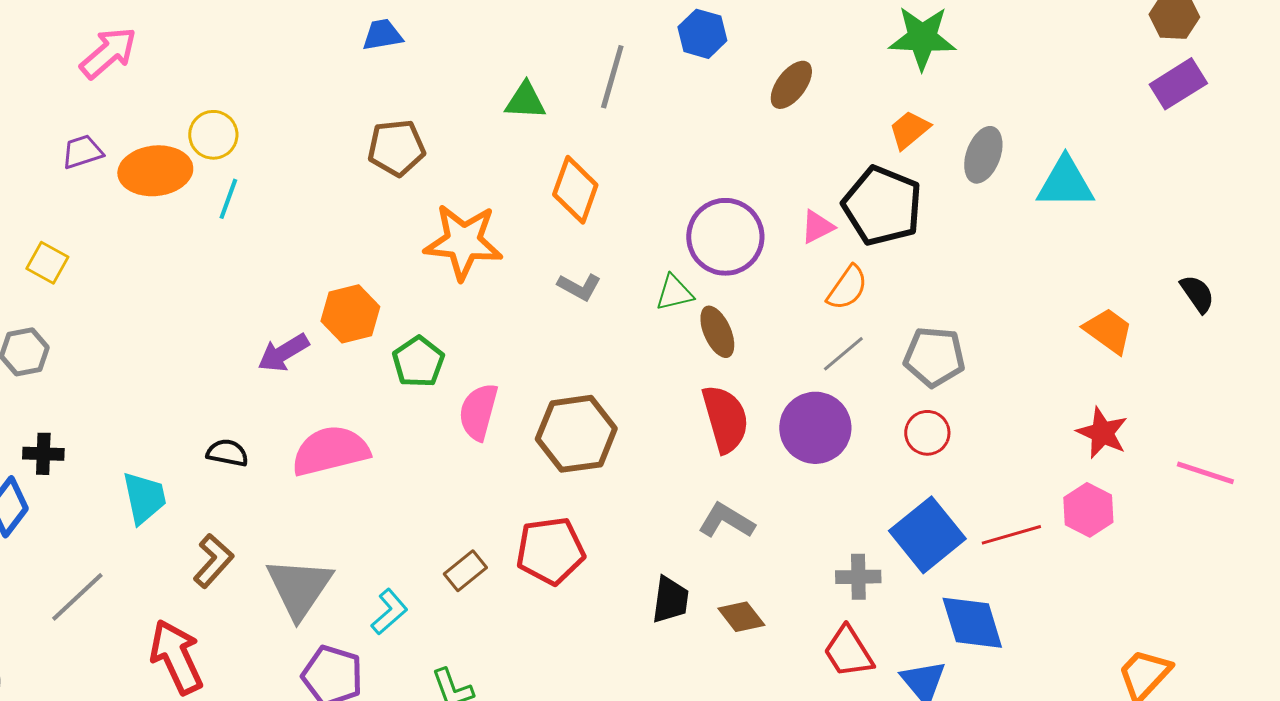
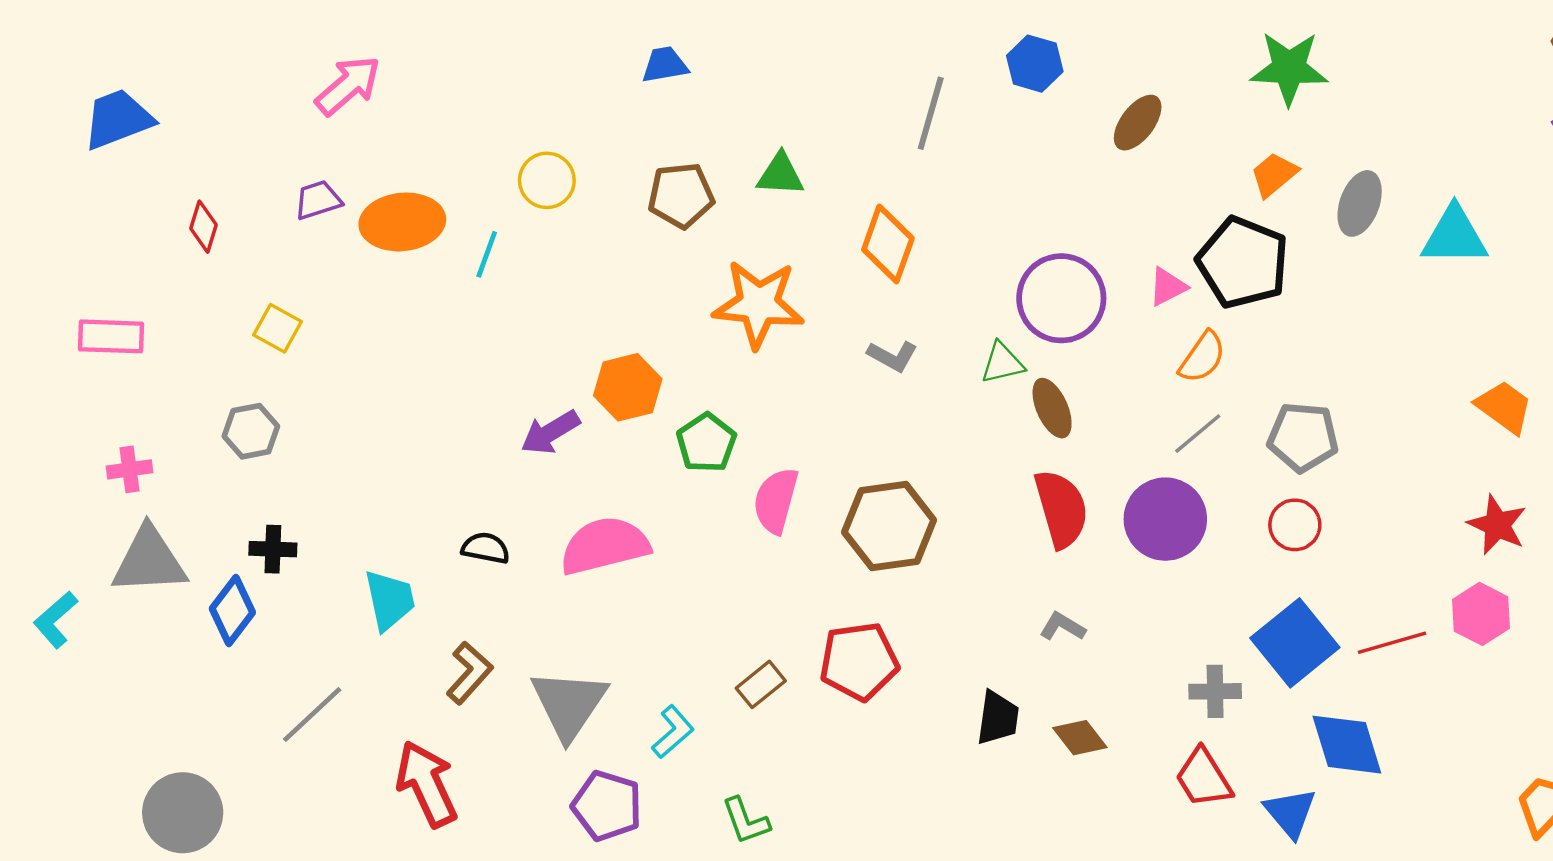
green triangle: (525, 101) -> (780, 175), moved
yellow circle: (213, 135) -> (547, 180), moved
gray L-shape: (726, 521) -> (1062, 627), size x0.7

